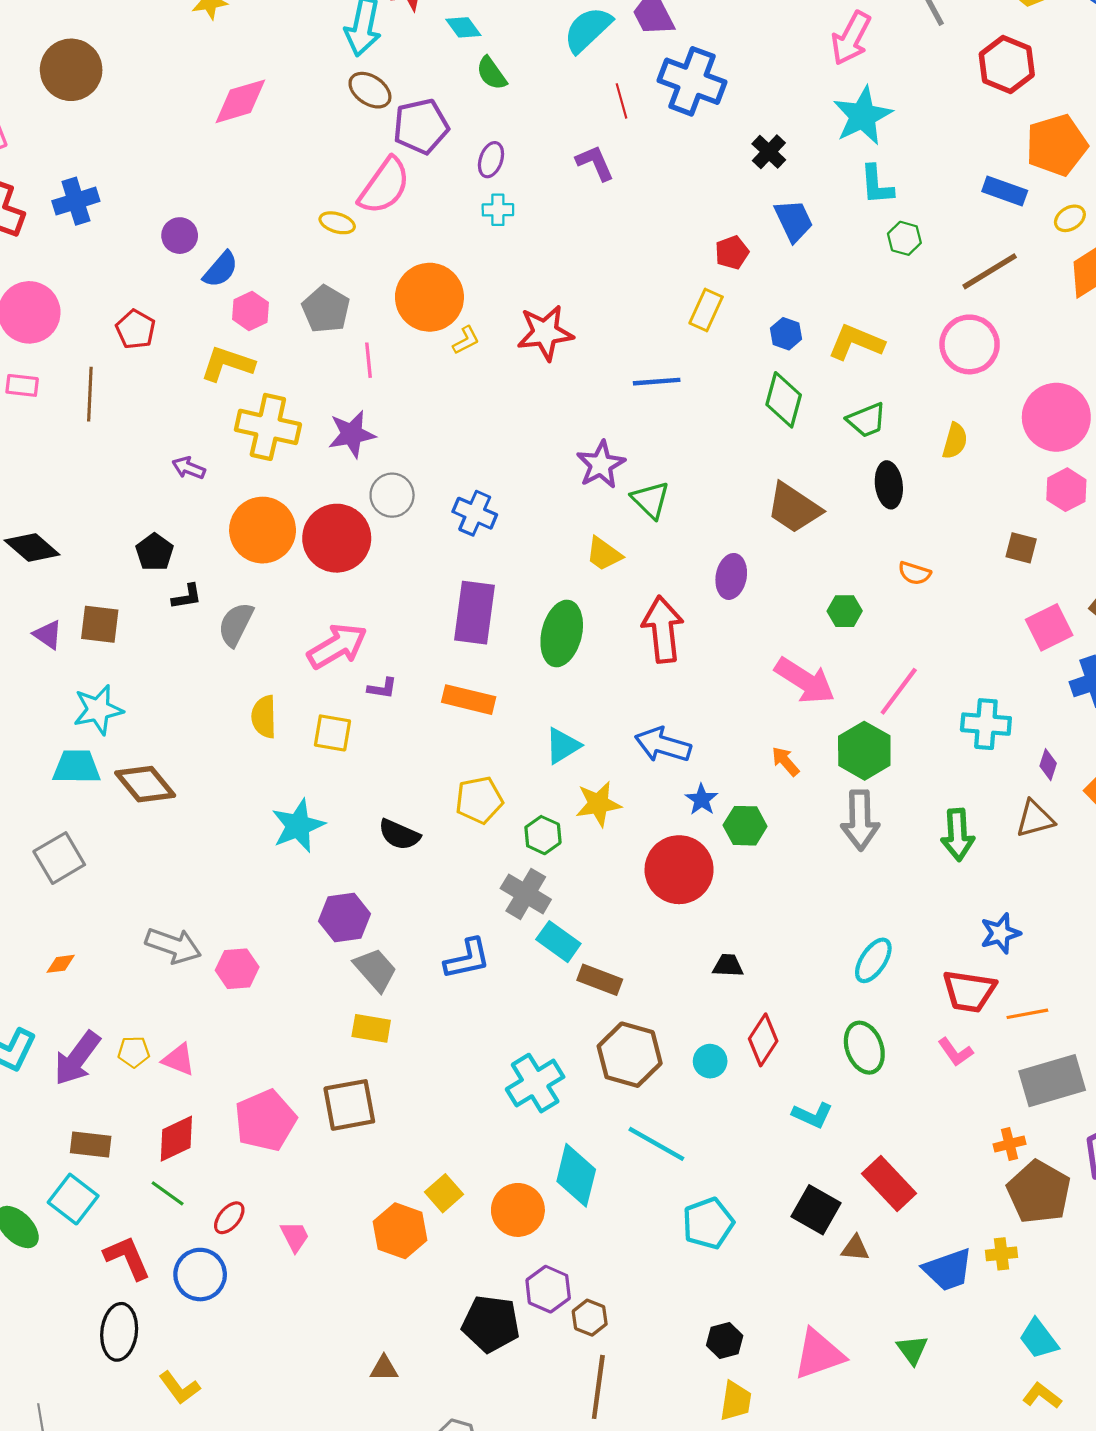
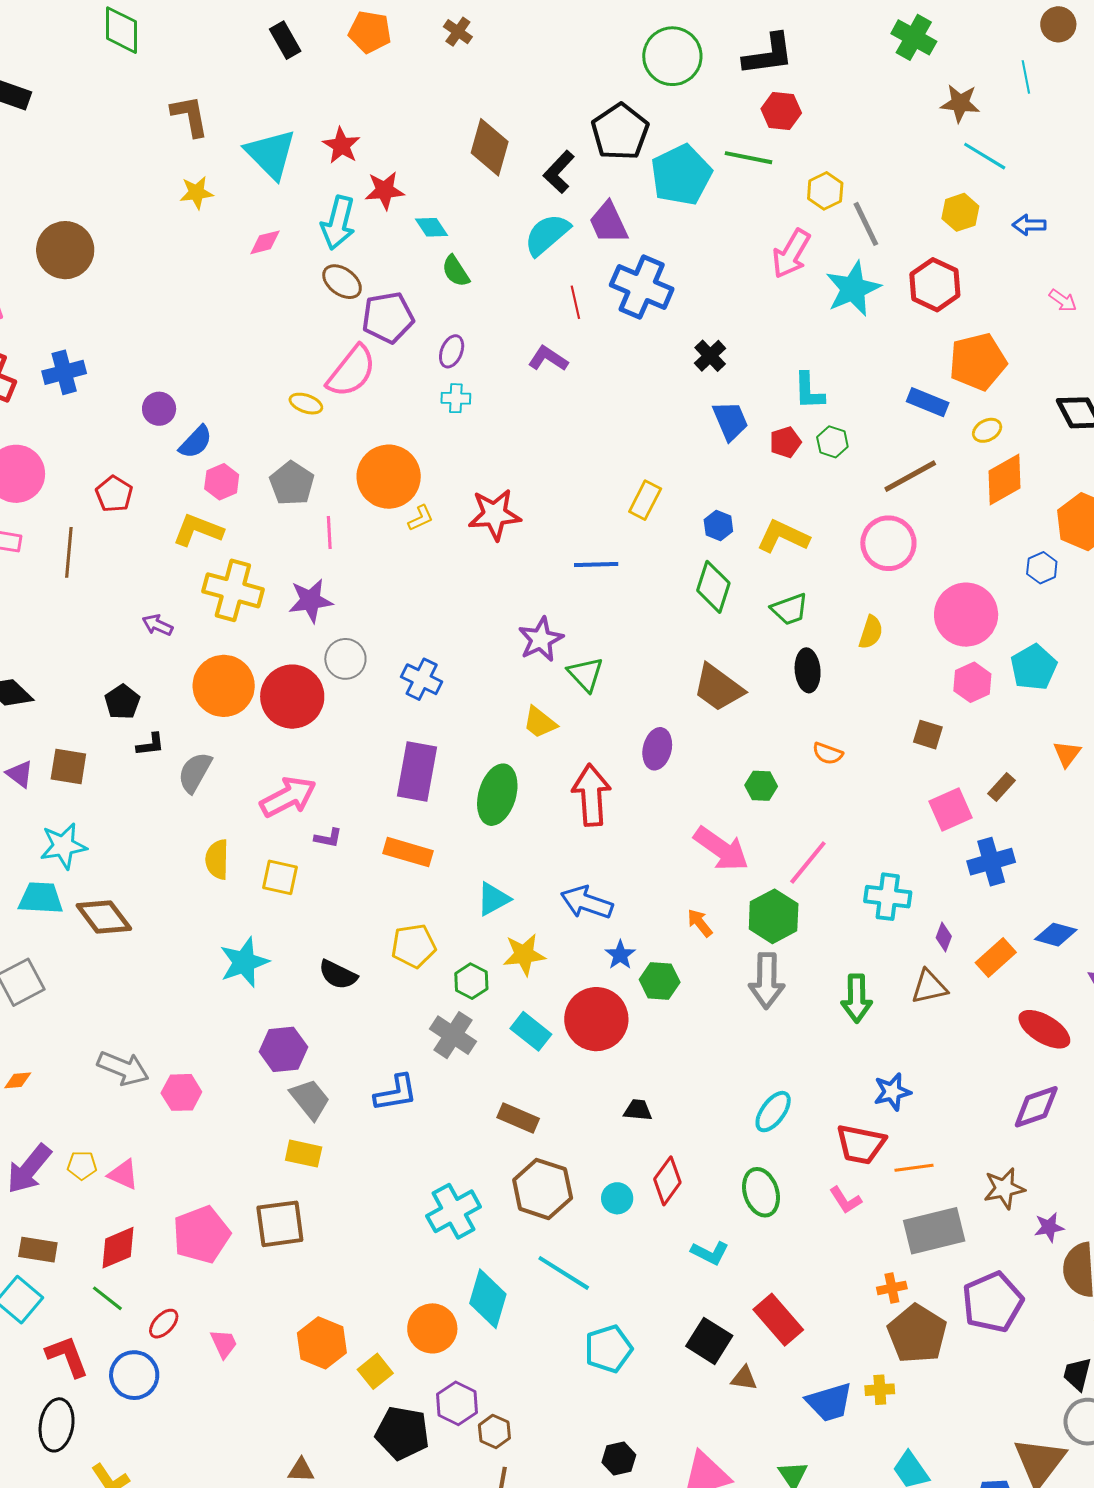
pink diamond: (240, 101) -> (265, 242), moved, size x0.6
cyan star: (863, 116) -> (853, 289), moved
purple L-shape: (595, 163) -> (548, 359), turned -36
red pentagon: (732, 252) -> (785, 442), moved
cyan rectangle: (558, 942) -> (531, 1031), moved
yellow square: (444, 1193) -> (375, 1371), moved

